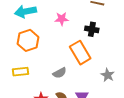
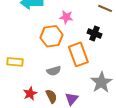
orange hexagon: (28, 40) -> (52, 36), moved
gray star: (108, 75) -> (101, 82), size x1.5

